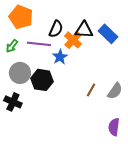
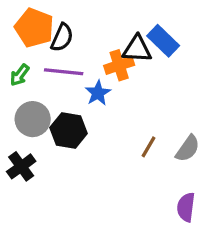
black semicircle: (56, 29) -> (62, 38), moved
blue rectangle: (108, 34) -> (163, 41), moved
orange cross: (73, 40) -> (119, 65), turned 30
black cross: (13, 102) -> (21, 166), turned 30

